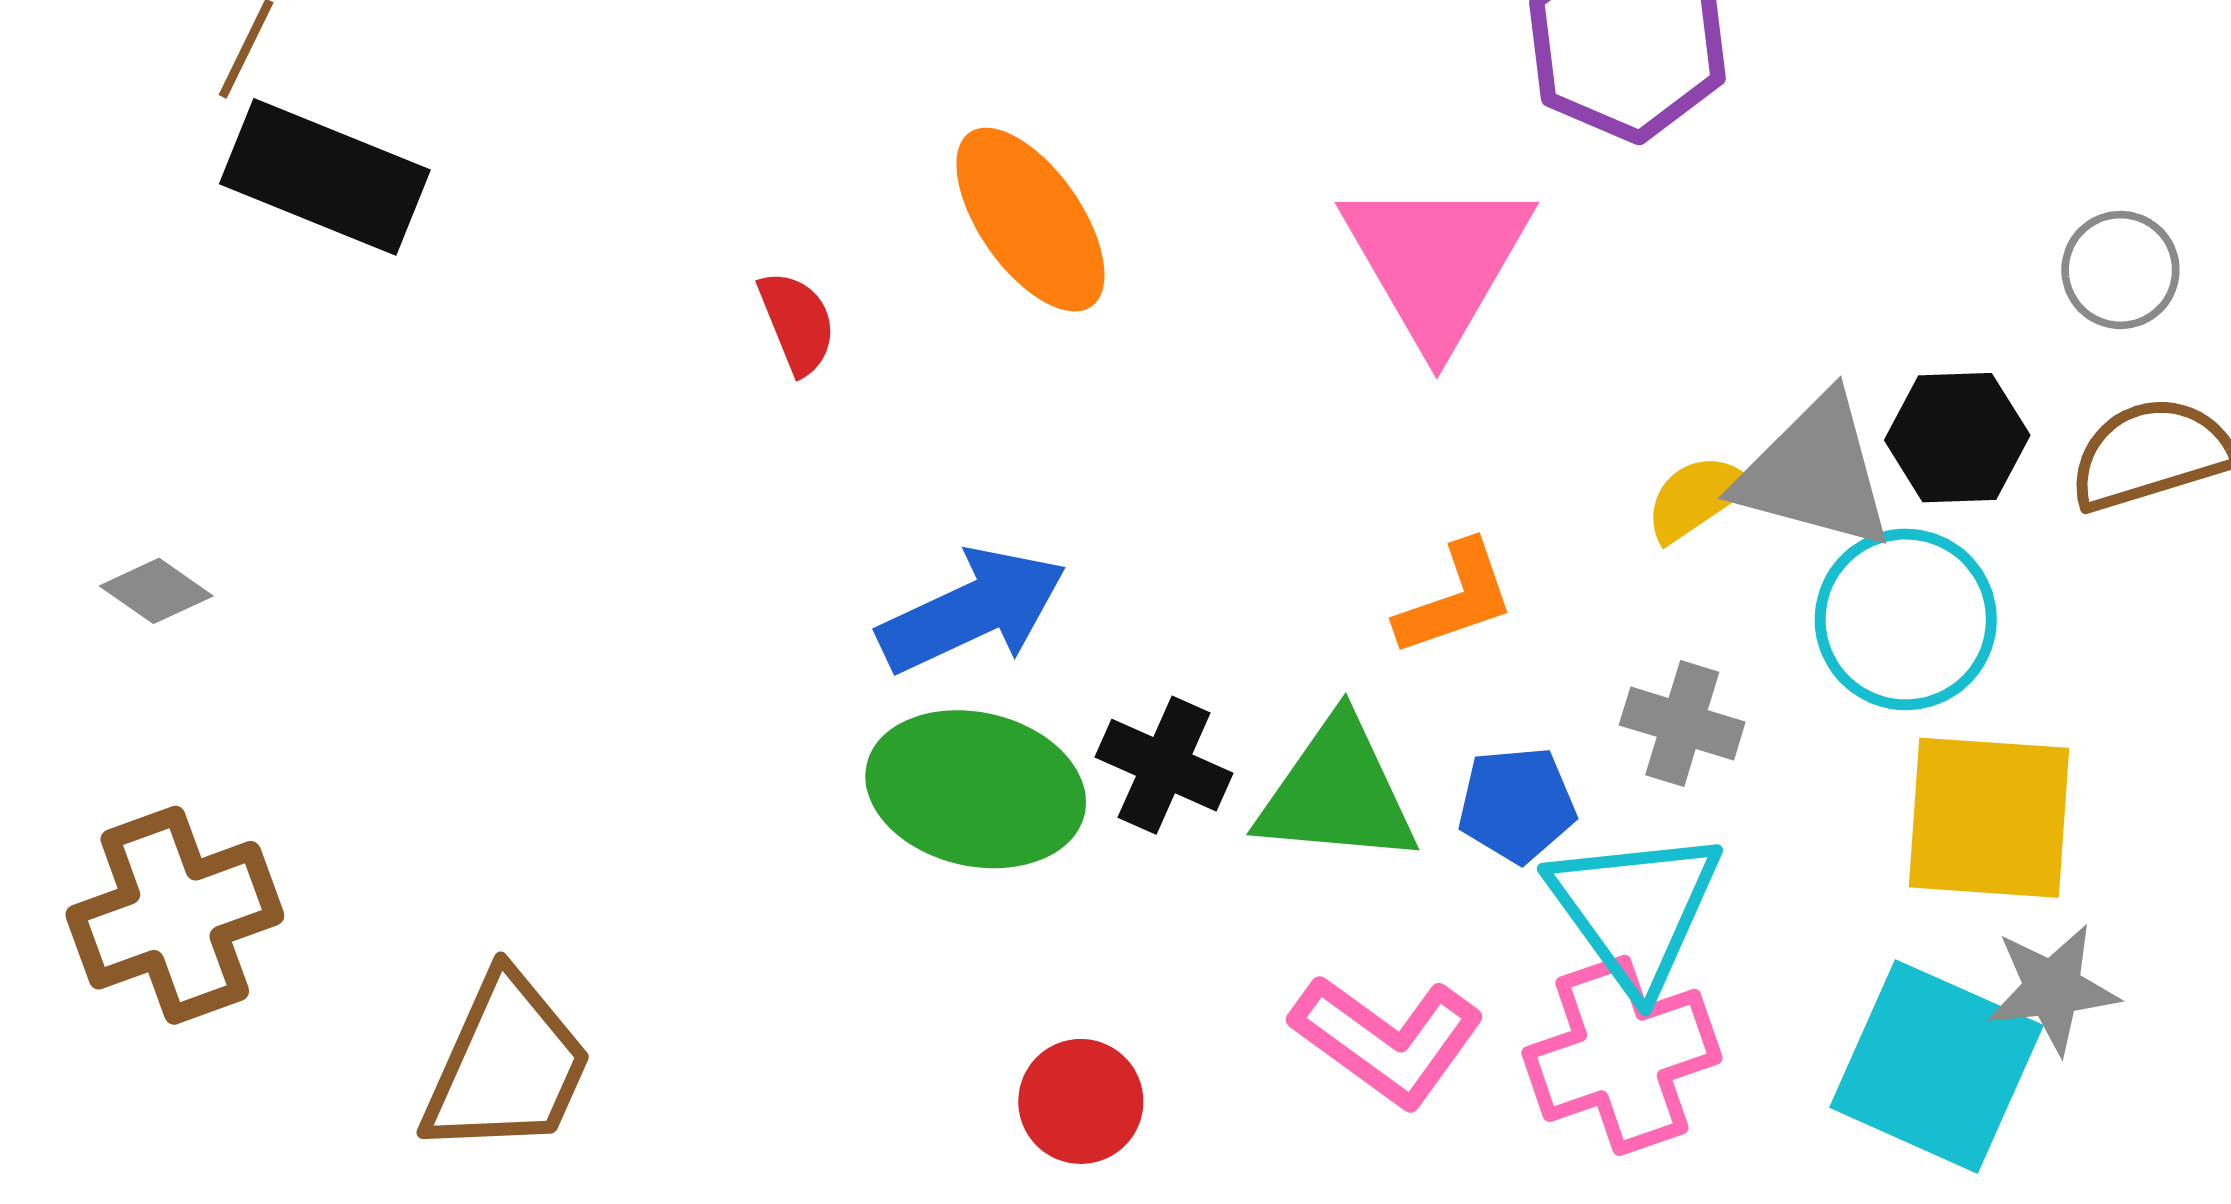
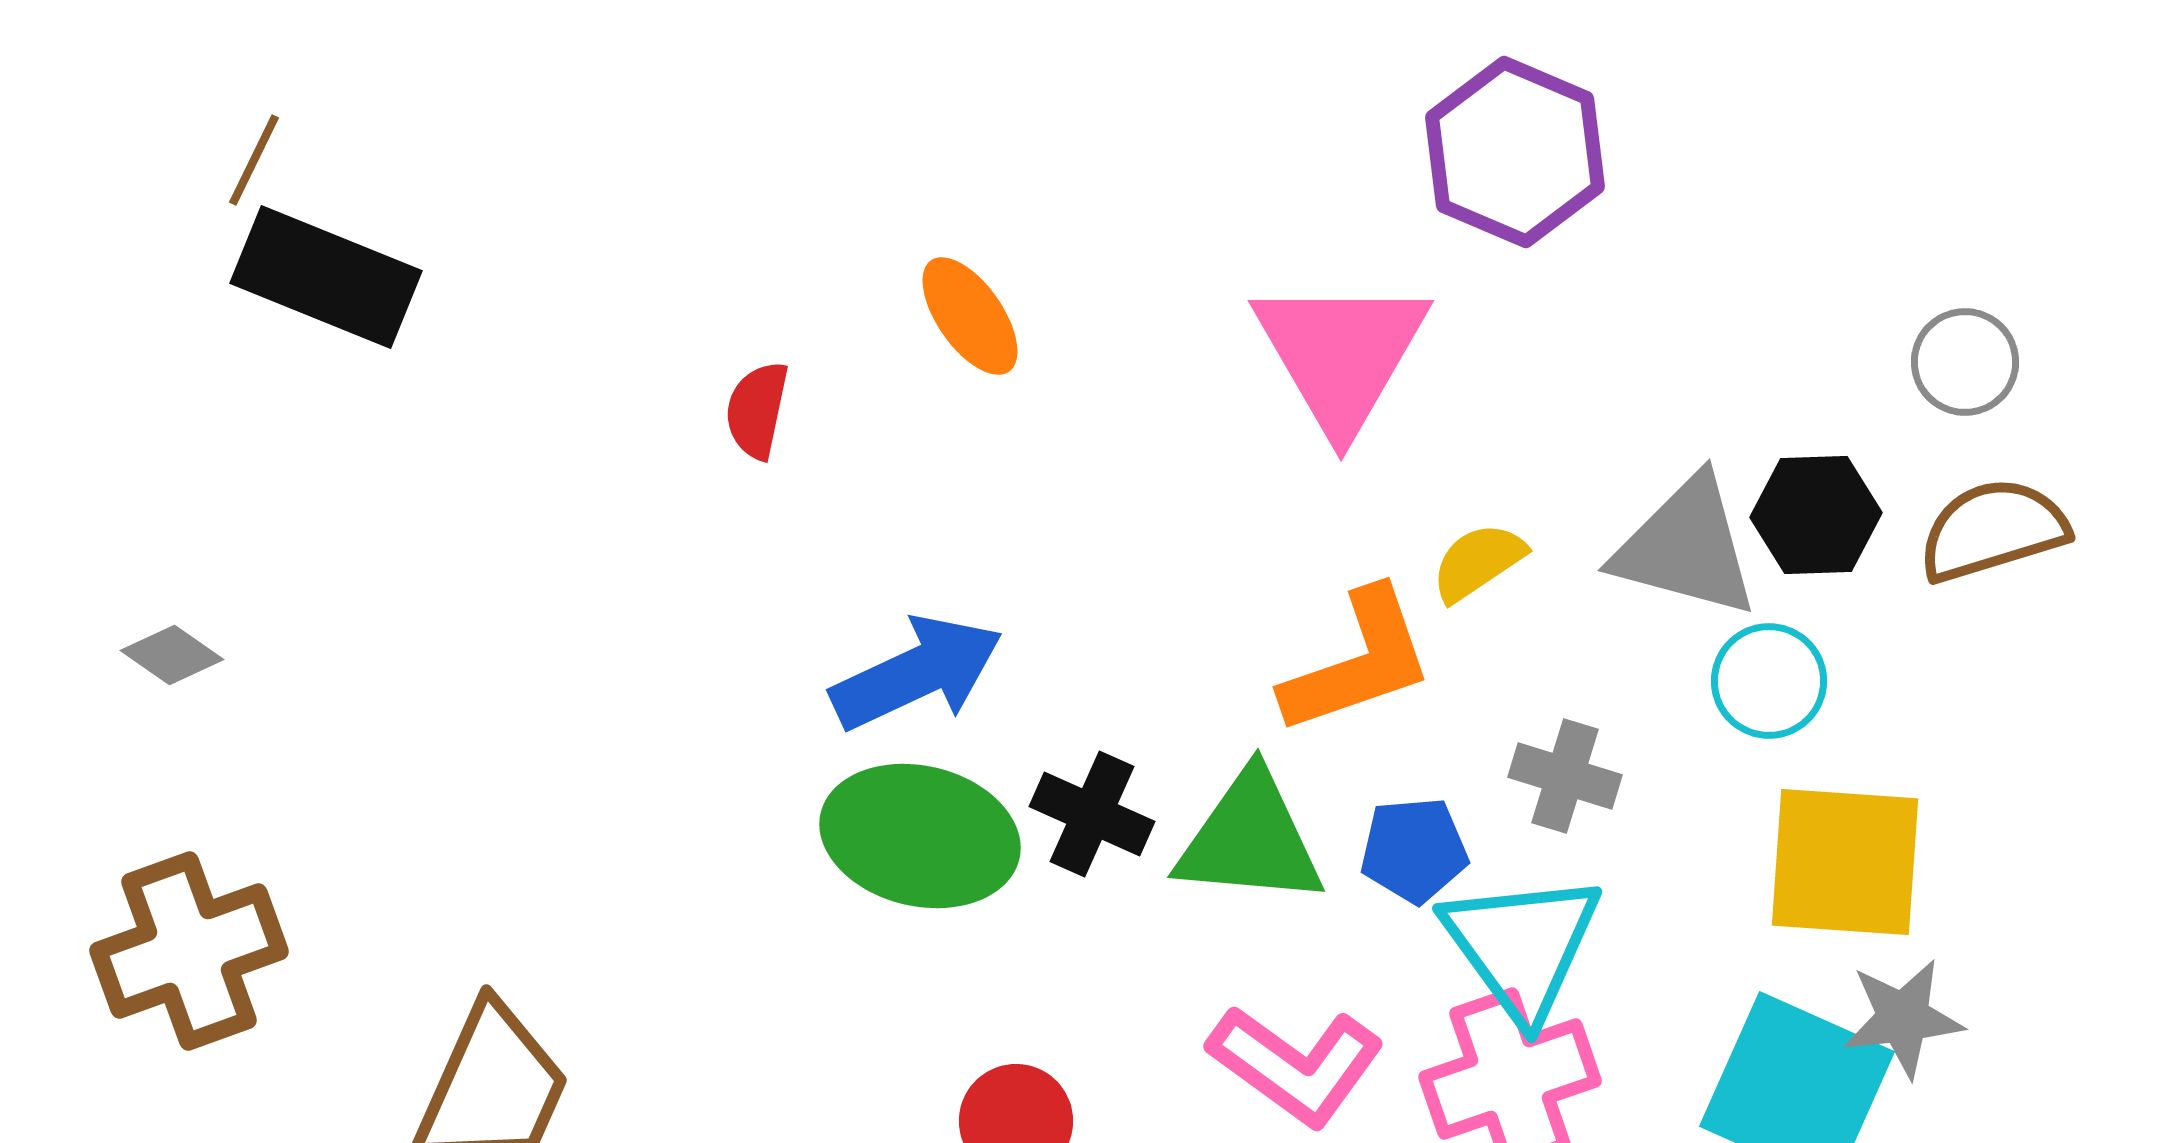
orange ellipse: (1030, 220) -> (970, 316), size x0.7
red semicircle: (797, 323) -> (757, 410), turned -146
yellow semicircle: (1696, 498) -> (1478, 562), moved
orange L-shape: (1455, 599) -> (1358, 662), size x1.4
cyan circle: (1906, 619) -> (1769, 681), size x0.7

